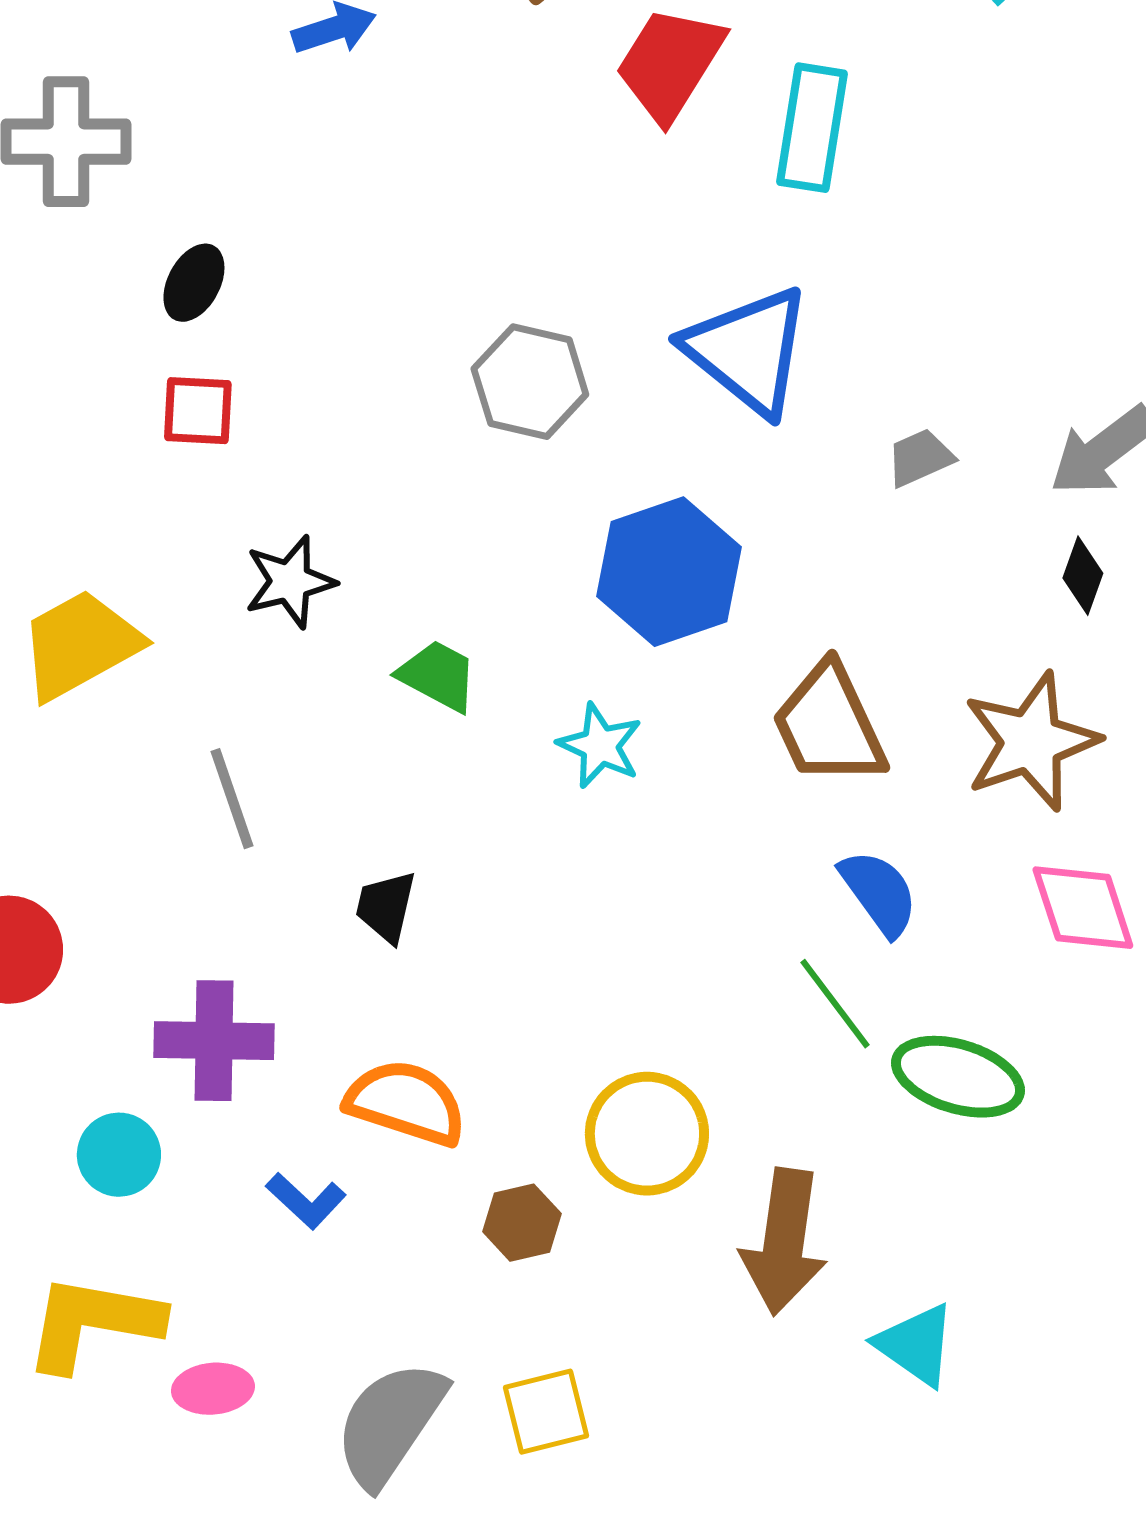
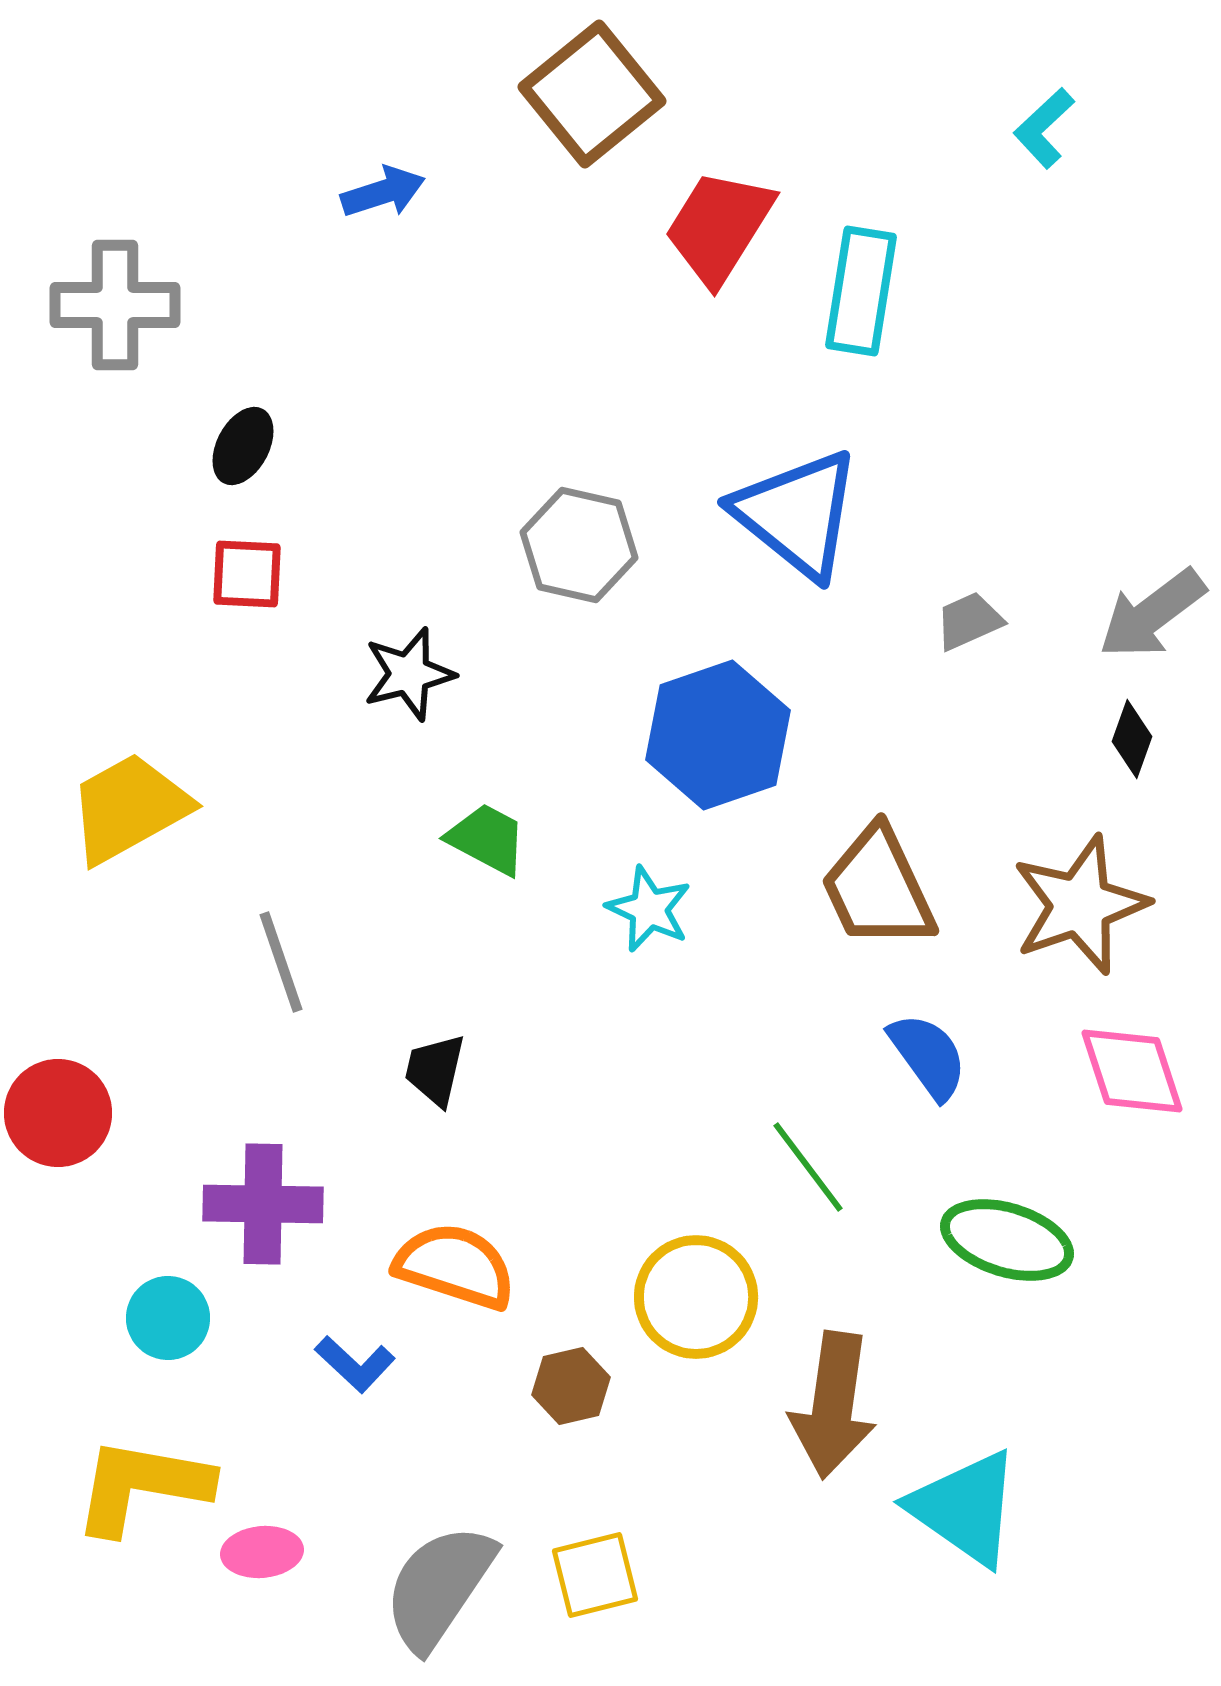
black star: (290, 582) -> (409, 674), moved
green line: (835, 1004) -> (808, 1167), moved
cyan triangle: (916, 1345) -> (965, 1508), size x1.4

